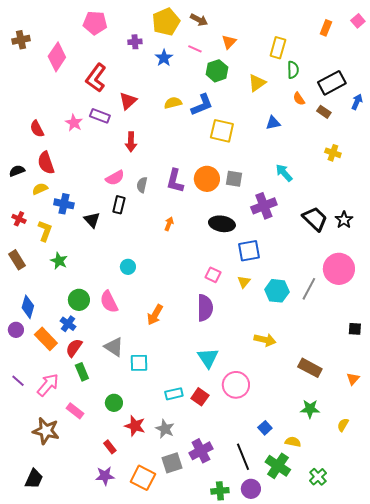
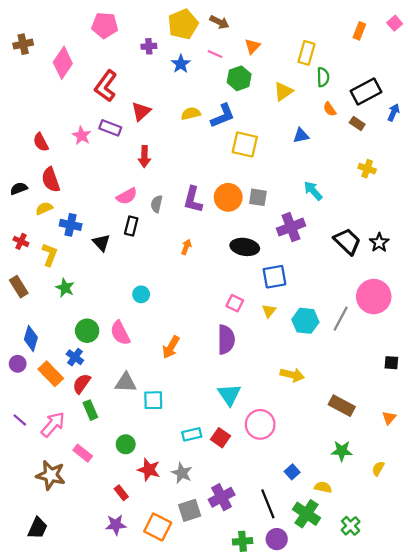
gray triangle: (114, 347) -> (126, 383), turned -30

